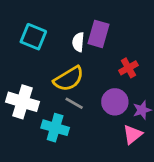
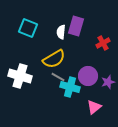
red cross: (128, 68) -> (103, 43), moved
cyan cross: (55, 128) -> (70, 87), moved
pink triangle: (133, 134) -> (94, 107), moved

